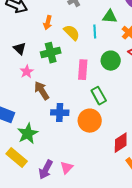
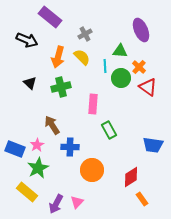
orange arrow: (48, 23) -> (58, 57), size x1.5
yellow semicircle: (72, 33) -> (82, 57), moved
green circle: (111, 61) -> (121, 78), moved
pink star: (27, 72) -> (37, 145), moved
orange circle: (90, 121) -> (92, 170), moved

